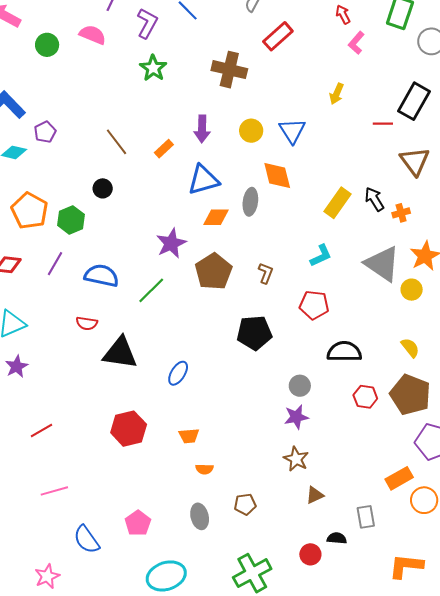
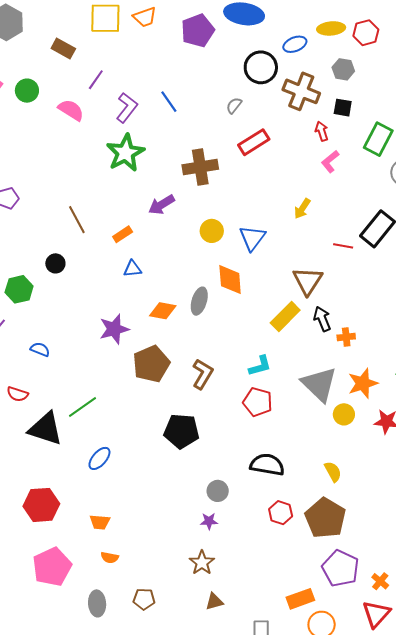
green circle: (47, 45) -> (27, 91), moved
green star: (153, 68) -> (125, 153), size x1.4
brown cross: (229, 70) -> (200, 167), turned -32
purple arrow: (202, 129) -> (161, 205), moved, turned 48
brown triangle: (415, 161) -> (308, 281), moved
blue triangle: (203, 180) -> (133, 269), moved, size x0.6
brown L-shape: (266, 273) -> (203, 374), size x1.4
blue semicircle: (102, 276) -> (40, 349), size x0.6
green line: (151, 290) -> (82, 407), moved
red pentagon: (314, 305) -> (258, 402), moved
purple star: (296, 417) -> (209, 521), size x0.7
pink pentagon: (138, 523) -> (52, 567), moved, size x1.5

